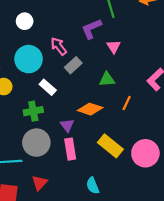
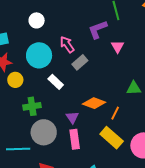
green triangle: (107, 79) -> (134, 88), moved
orange line: (127, 103) -> (115, 113), moved
green cross: (33, 111) -> (32, 106), moved

